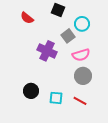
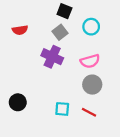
red semicircle: (27, 18) -> (20, 30), moved, turned -48
gray square: (68, 36) -> (60, 32), moved
black circle: (31, 91) -> (18, 102), moved

